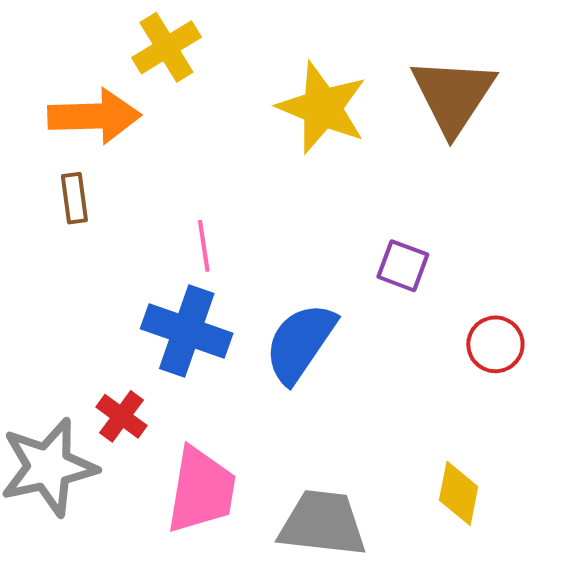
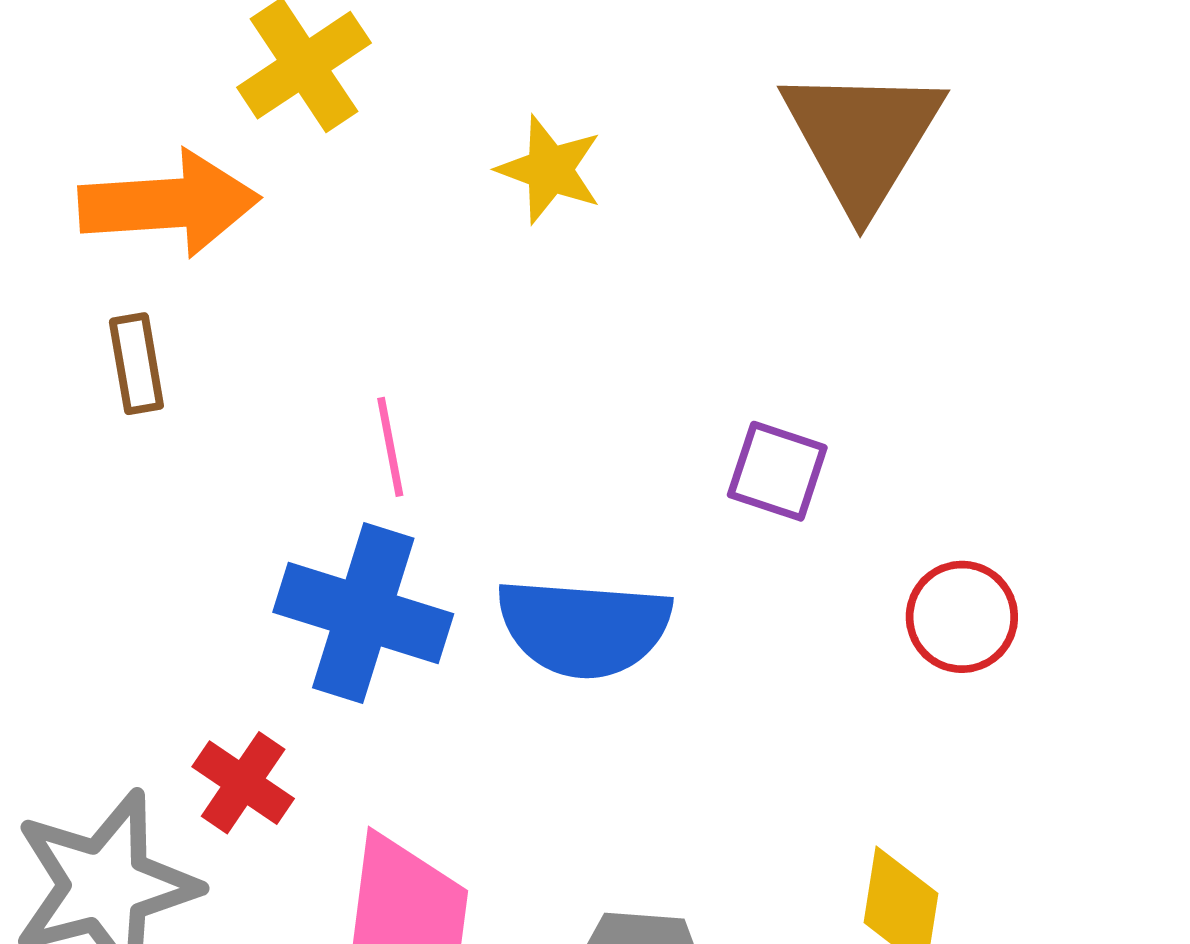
yellow star: (322, 108) -> (550, 170), moved, size x0.6
blue semicircle: (300, 343) -> (584, 628), turned -118

